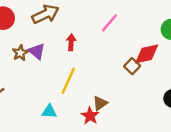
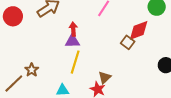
purple triangle: (37, 51) -> (72, 41), moved, turned -35
brown star: (20, 53) -> (32, 70), moved

